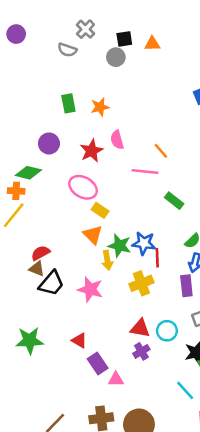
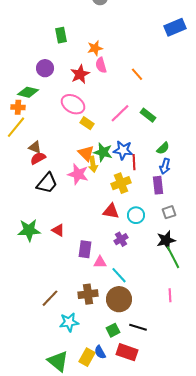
orange star: (100, 107) -> (95, 48), moved
pink line: (145, 171) -> (120, 113), moved, turned -50
orange triangle: (93, 235) -> (86, 153), moved
brown triangle: (37, 269) -> (35, 147), moved
pink star: (90, 289) -> (78, 174), moved
red triangle: (140, 328) -> (111, 211), moved
cyan circle: (167, 331) -> (136, 215), moved
red triangle: (79, 340) -> (58, 230), moved
purple rectangle: (98, 364) -> (85, 249), turned 42
cyan line: (185, 390) -> (119, 275), moved

